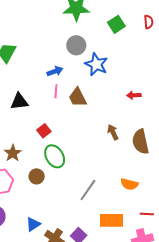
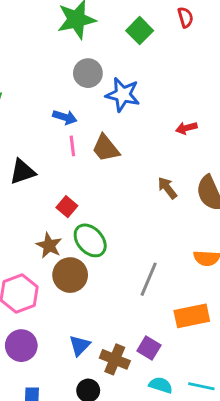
blue arrow: (55, 71) -> (65, 117), turned 49
brown star: (13, 153) -> (49, 245), moved
brown circle: (37, 176) -> (70, 275), size x1.5

